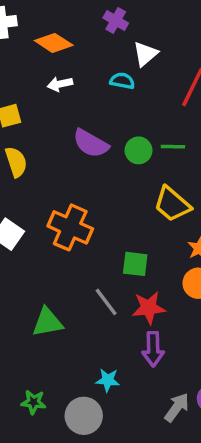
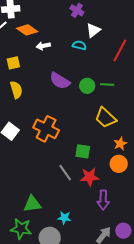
orange diamond: (54, 43) -> (27, 30), moved
green triangle: (47, 322) -> (32, 204), moved
purple arrow: (153, 349) -> (103, 200), moved
green star: (33, 402) -> (21, 229), size x1.5

